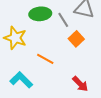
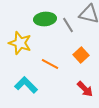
orange square: (76, 39) -> (81, 55), moved

